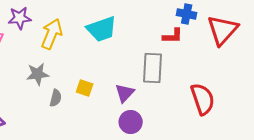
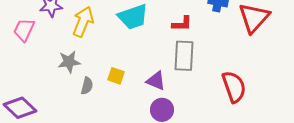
red L-shape: (173, 36) -> (182, 24), moved
purple triangle: (125, 93) -> (156, 81), turned -50

